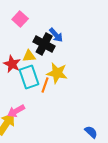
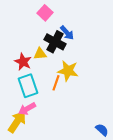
pink square: (20, 19) -> (45, 13), moved
cyan rectangle: (29, 77) -> (28, 86), moved

